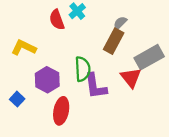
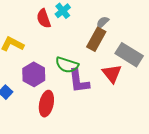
gray rectangle: (149, 57) -> (129, 55), turned 60
green semicircle: (83, 69) -> (67, 65), turned 110

